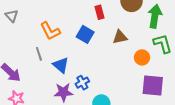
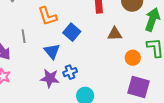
blue square: (85, 34) -> (72, 32), moved
gray line: (39, 54) -> (24, 36), moved

